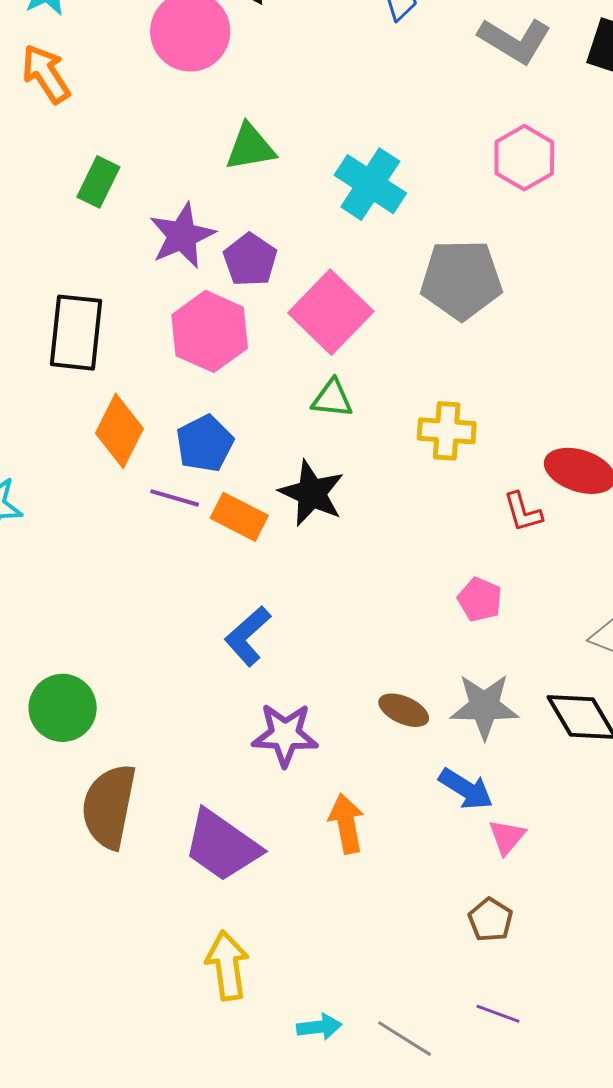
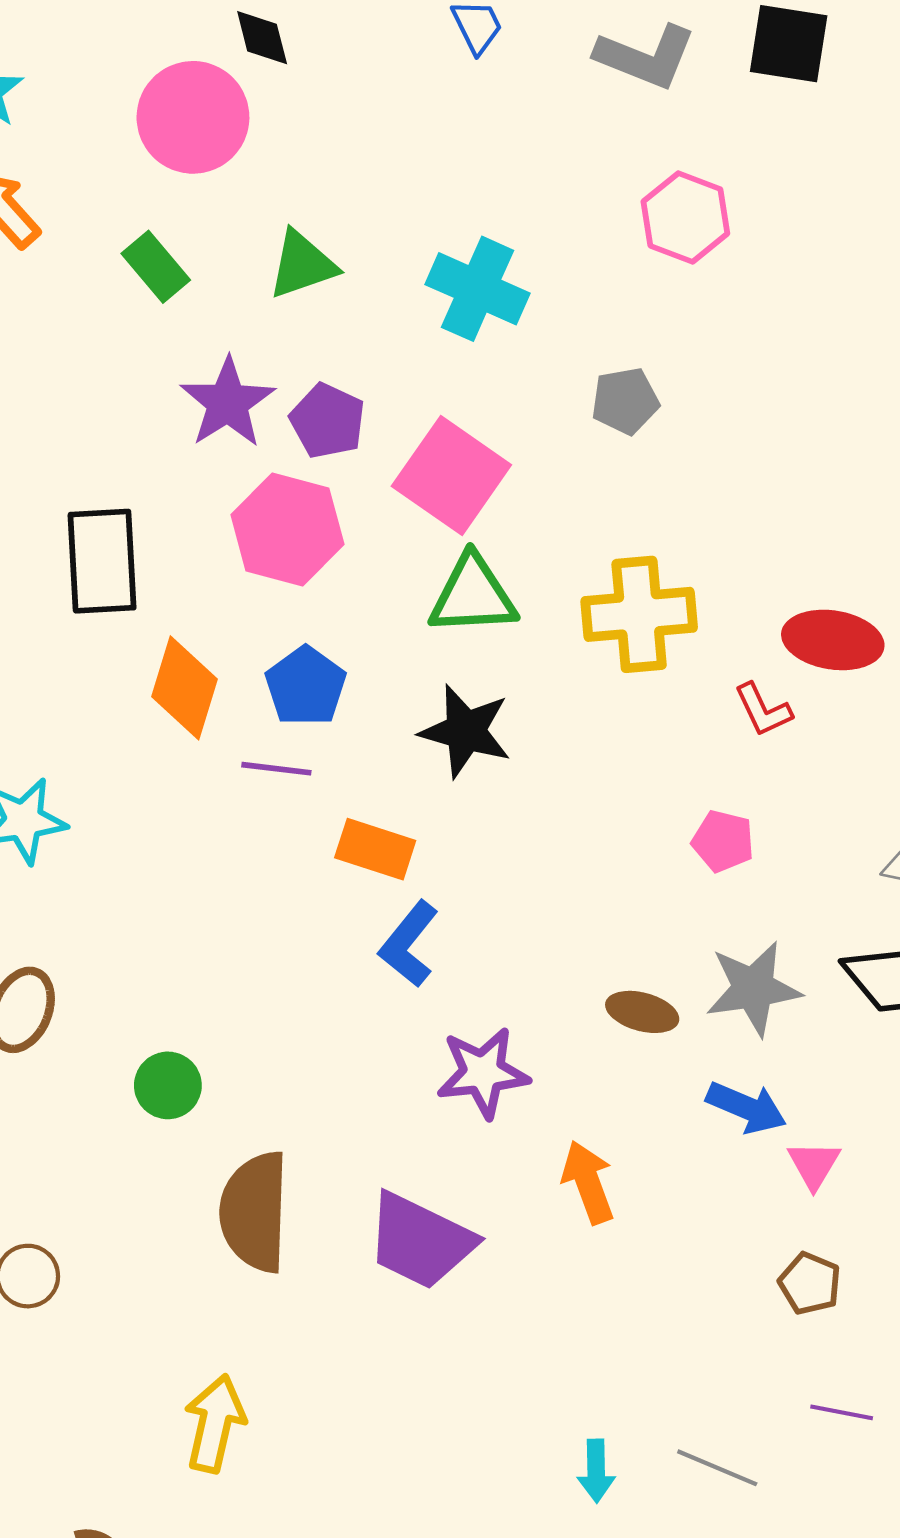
green rectangle: (98, 182) -> (156, 267), moved, turned -57
gray pentagon: (461, 280) -> (625, 401), size x0.6
green triangle: (332, 399) -> (473, 595), size x1.5
yellow cross: (447, 431) -> (639, 614), size x1.4
orange rectangle: (239, 517) -> (375, 849), moved
green circle: (63, 708) -> (168, 1085), size x0.7
yellow arrow: (227, 966) -> (215, 1423), moved, turned 30
cyan arrow: (319, 1027) -> (596, 1471), turned 105

